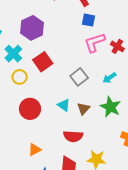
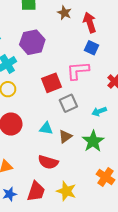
pink L-shape: (95, 42) -> (78, 71), moved
red square: (43, 62) -> (51, 83), moved
cyan triangle: (64, 105) -> (46, 128), turned -40

